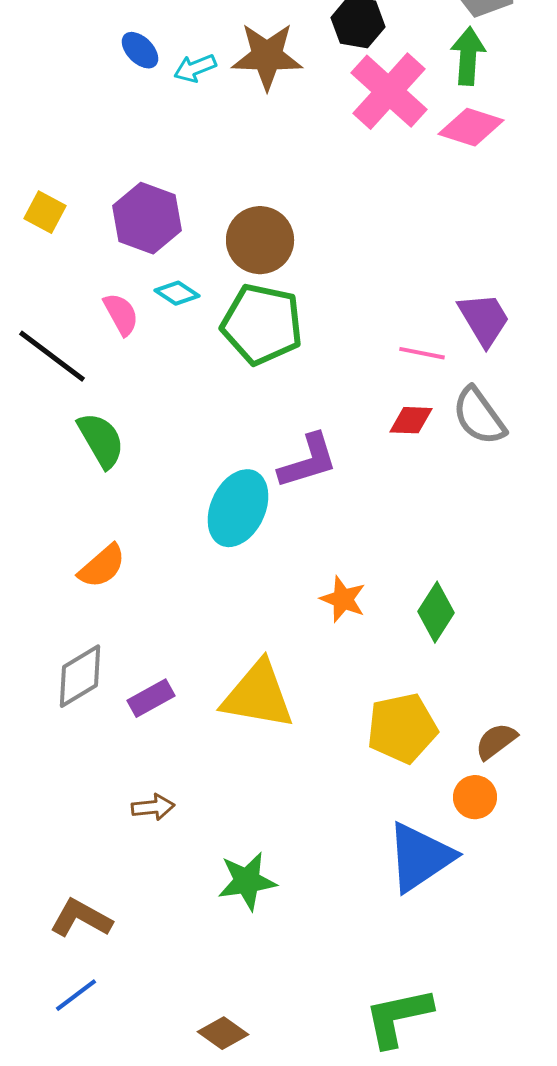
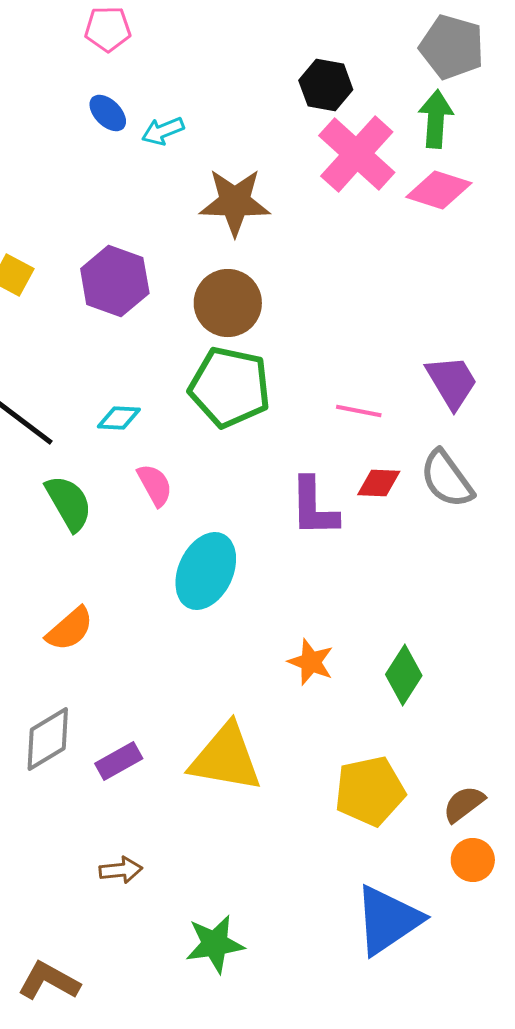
brown star: (267, 56) -> (235, 202), moved
cyan diamond: (177, 293) -> (119, 418), moved, turned -30
pink semicircle: (121, 314) -> (155, 485), moved
pink line: (422, 353) -> (359, 411), moved
purple L-shape: (308, 461) -> (314, 507), moved, turned 106
orange circle: (475, 797) -> (473, 860), moved

